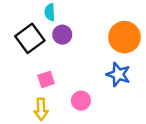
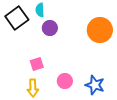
black square: (30, 38) -> (17, 18), moved
blue star: (118, 74) -> (95, 85), moved

